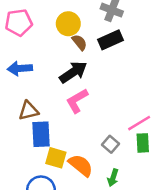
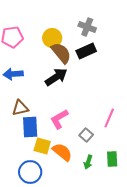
brown semicircle: (79, 42) -> (61, 53), size x1.6
pink L-shape: (77, 101) -> (59, 119), moved
pink line: (139, 123) -> (109, 118), turned -36
green rectangle: (143, 143) -> (112, 159), moved

